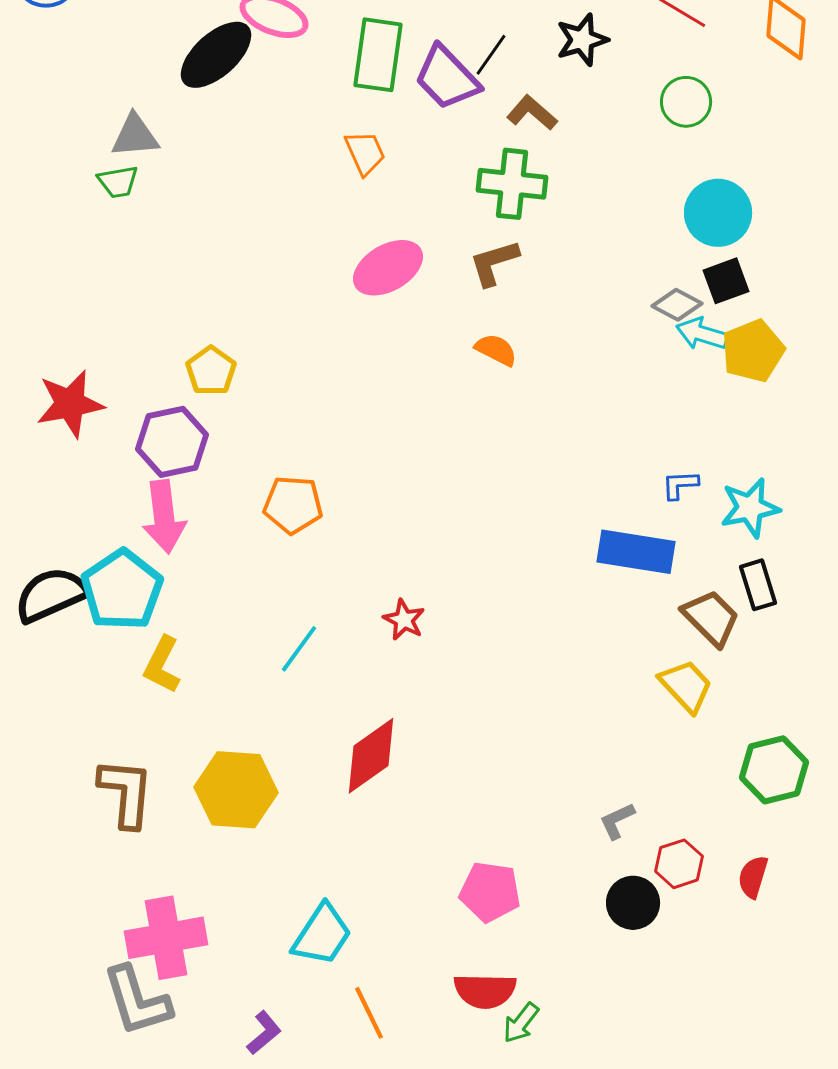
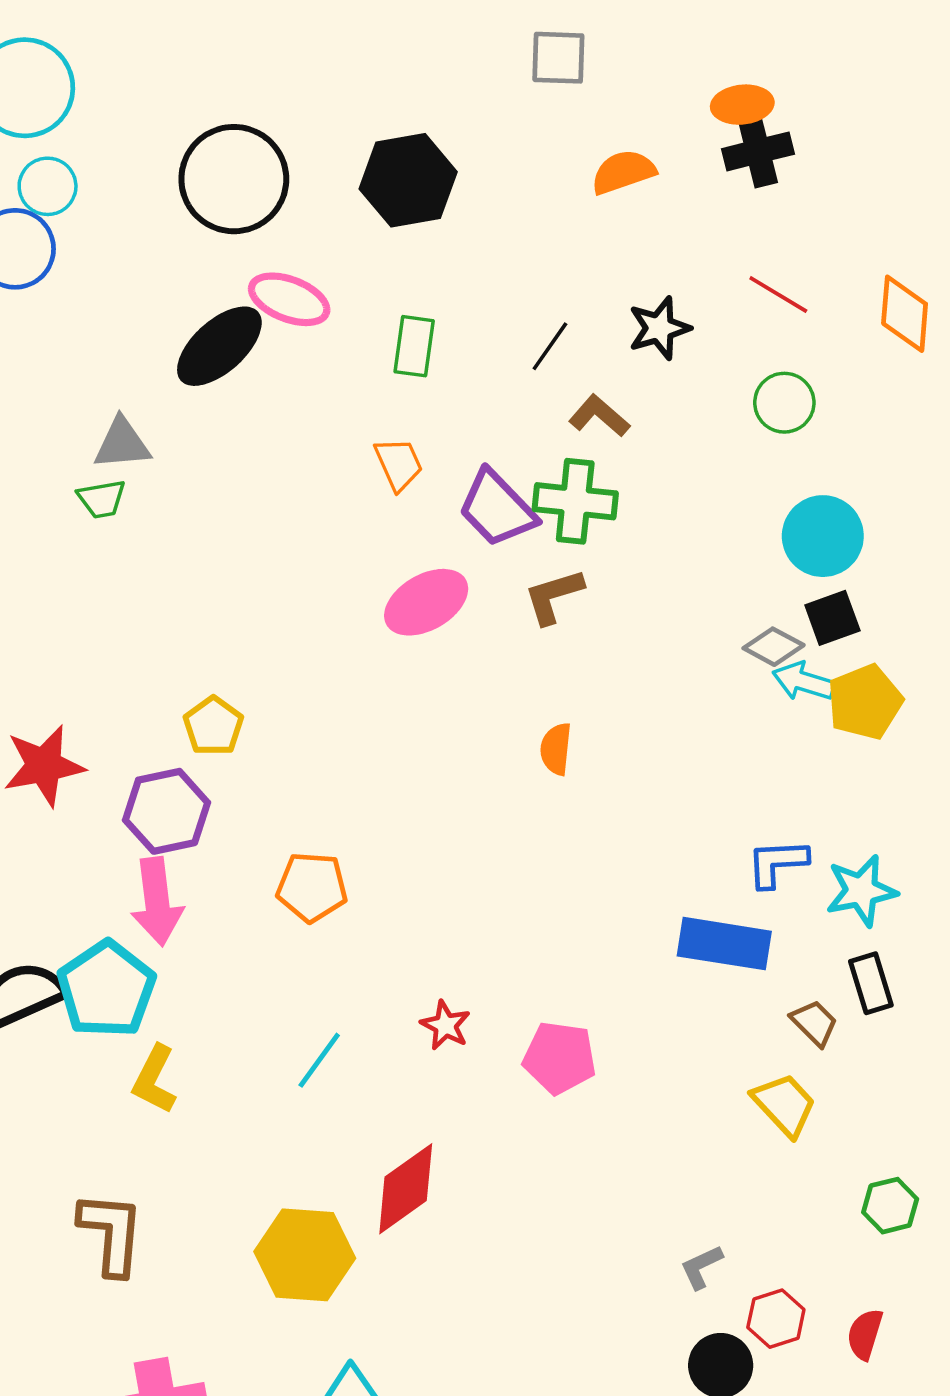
green rectangle: (378, 55) -> (414, 346), size x0.7
purple trapezoid: (447, 78) -> (497, 508), moved
orange semicircle: (496, 350) -> (556, 749), moved, turned -111
blue L-shape: (680, 485) -> (777, 863), size x1.4
brown trapezoid: (711, 618) -> (814, 1023), size x0.7
green hexagon: (774, 770) -> (890, 1206), size x0.7
yellow hexagon: (236, 790) -> (305, 1255), moved
pink pentagon: (490, 892) -> (560, 1058), moved

